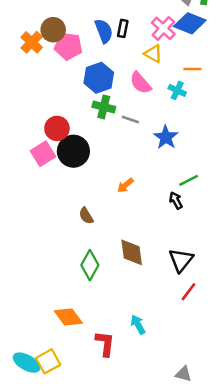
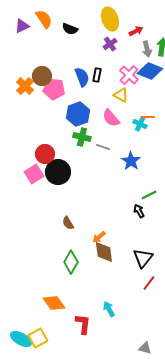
orange line: (192, 69) -> (148, 117), moved
orange arrow: (125, 185) -> (99, 237), moved

